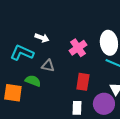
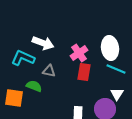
white arrow: (42, 38) -> (43, 43), size x1.5
red rectangle: (83, 82) -> (84, 72), moved

